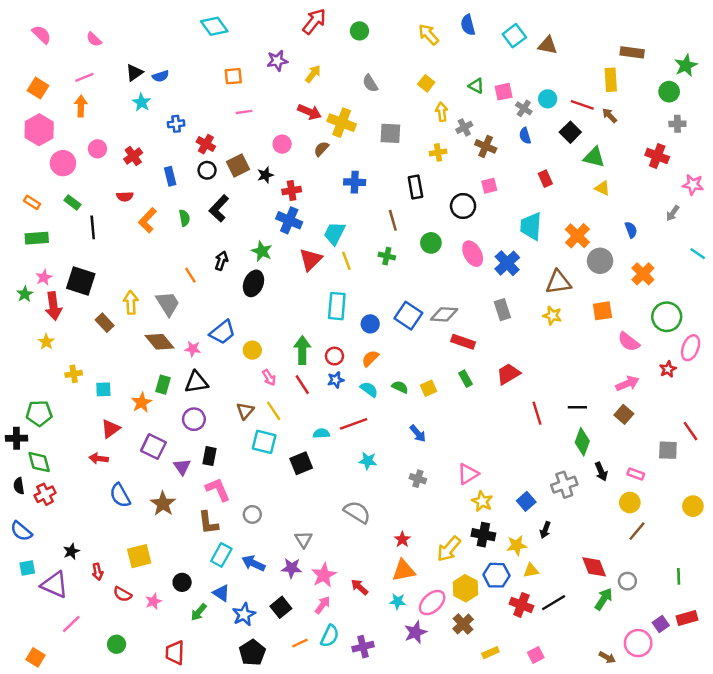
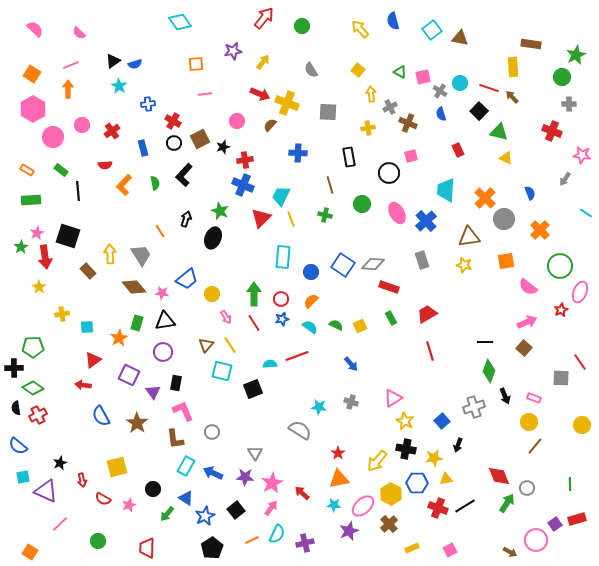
red line: (537, 413) -> (430, 351), moved
cyan star: (368, 461) -> (319, 407), moved
green diamond: (39, 462) -> (33, 388), turned -40

